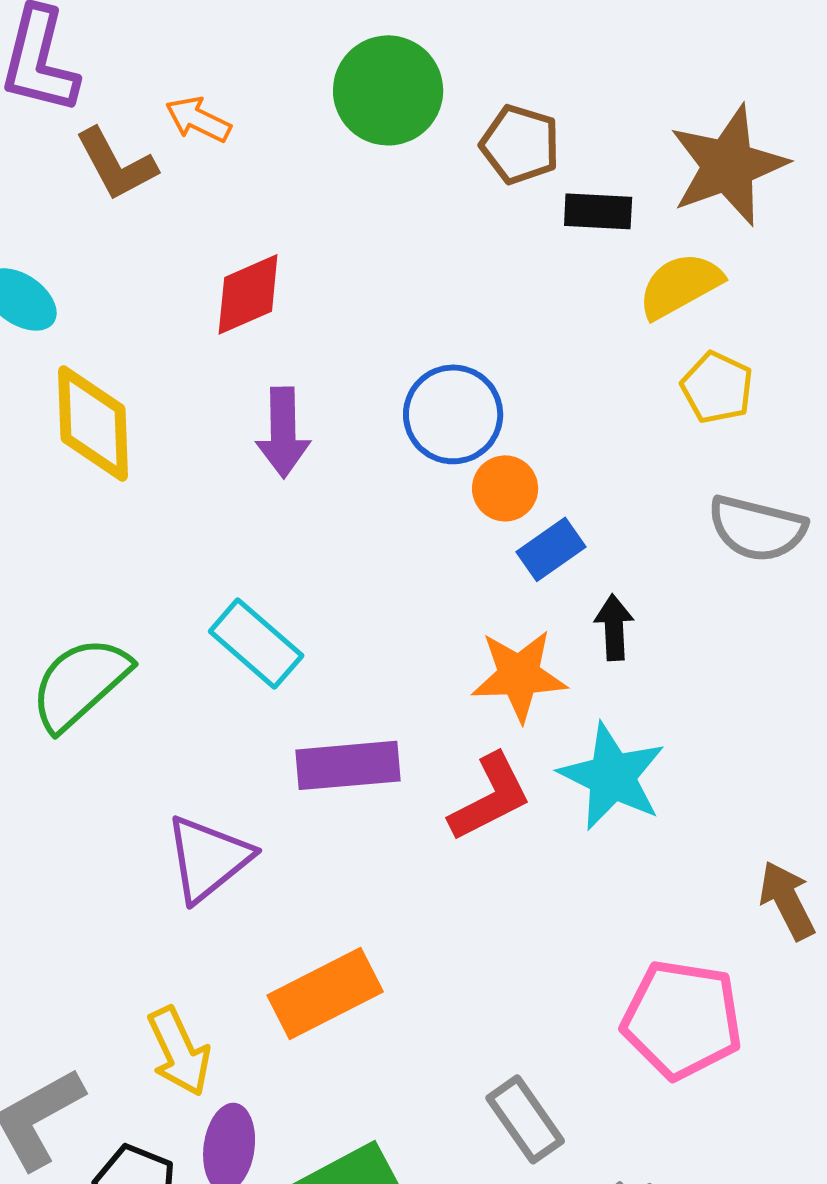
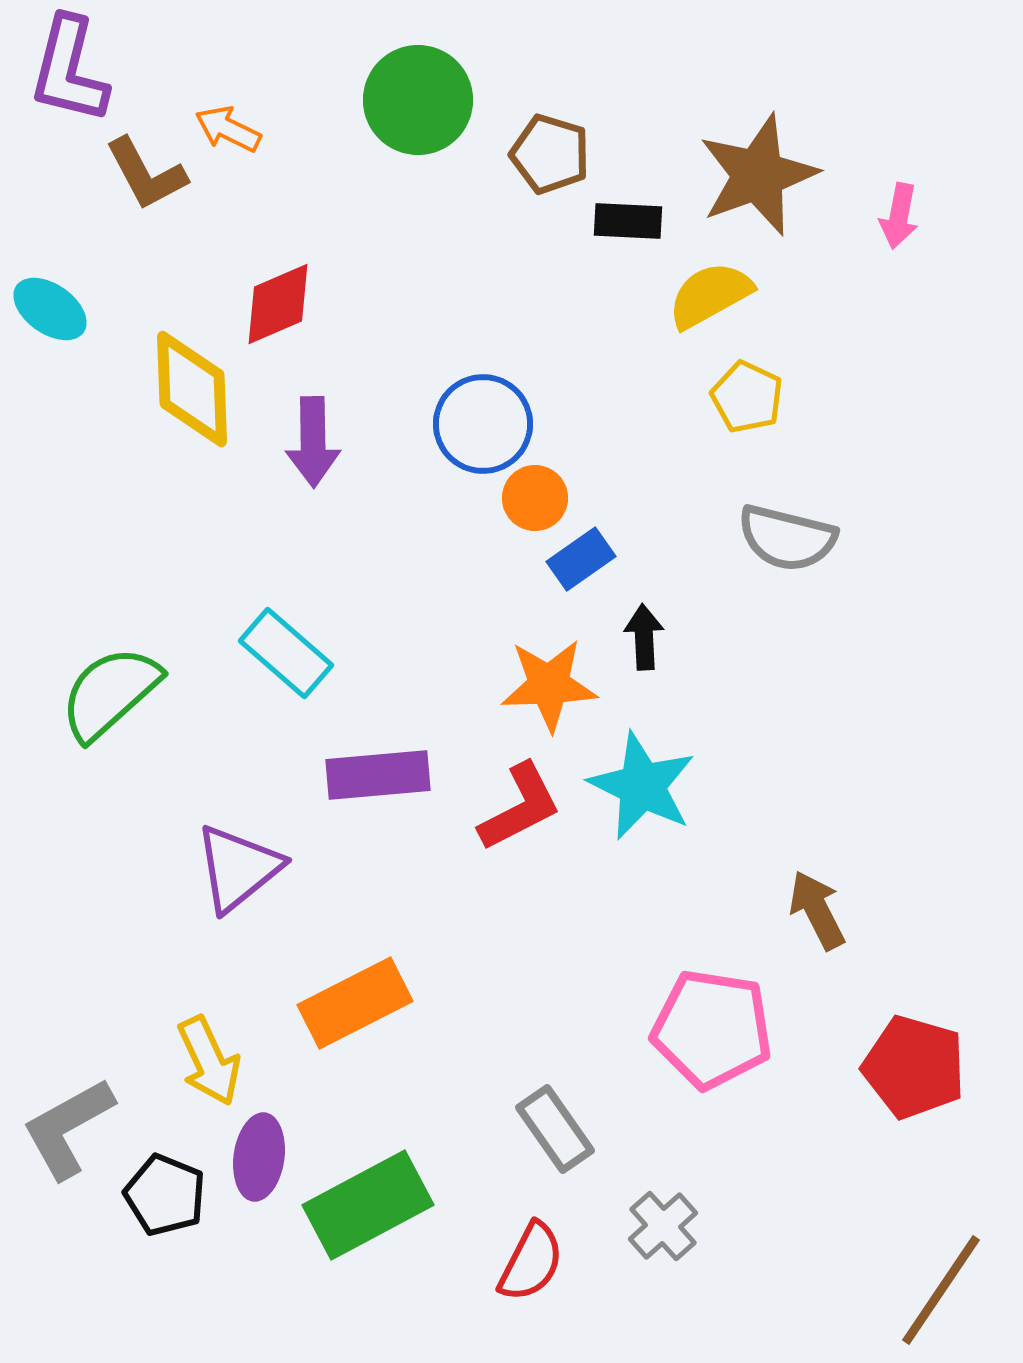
yellow diamond: (93, 423) -> (192, 389), moved

